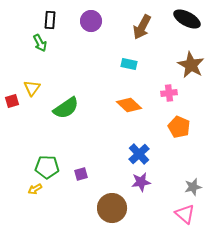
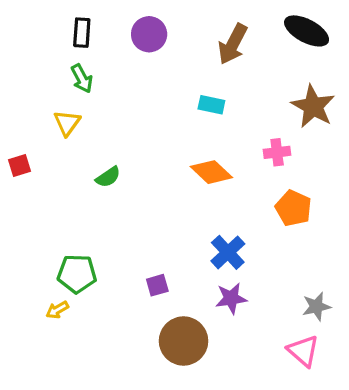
green arrow: (40, 43) -> (82, 79), moved
yellow triangle: (32, 88) -> (67, 123), moved
green semicircle: (66, 108) -> (108, 177), size x0.6
purple square: (81, 174) -> (157, 285), moved

